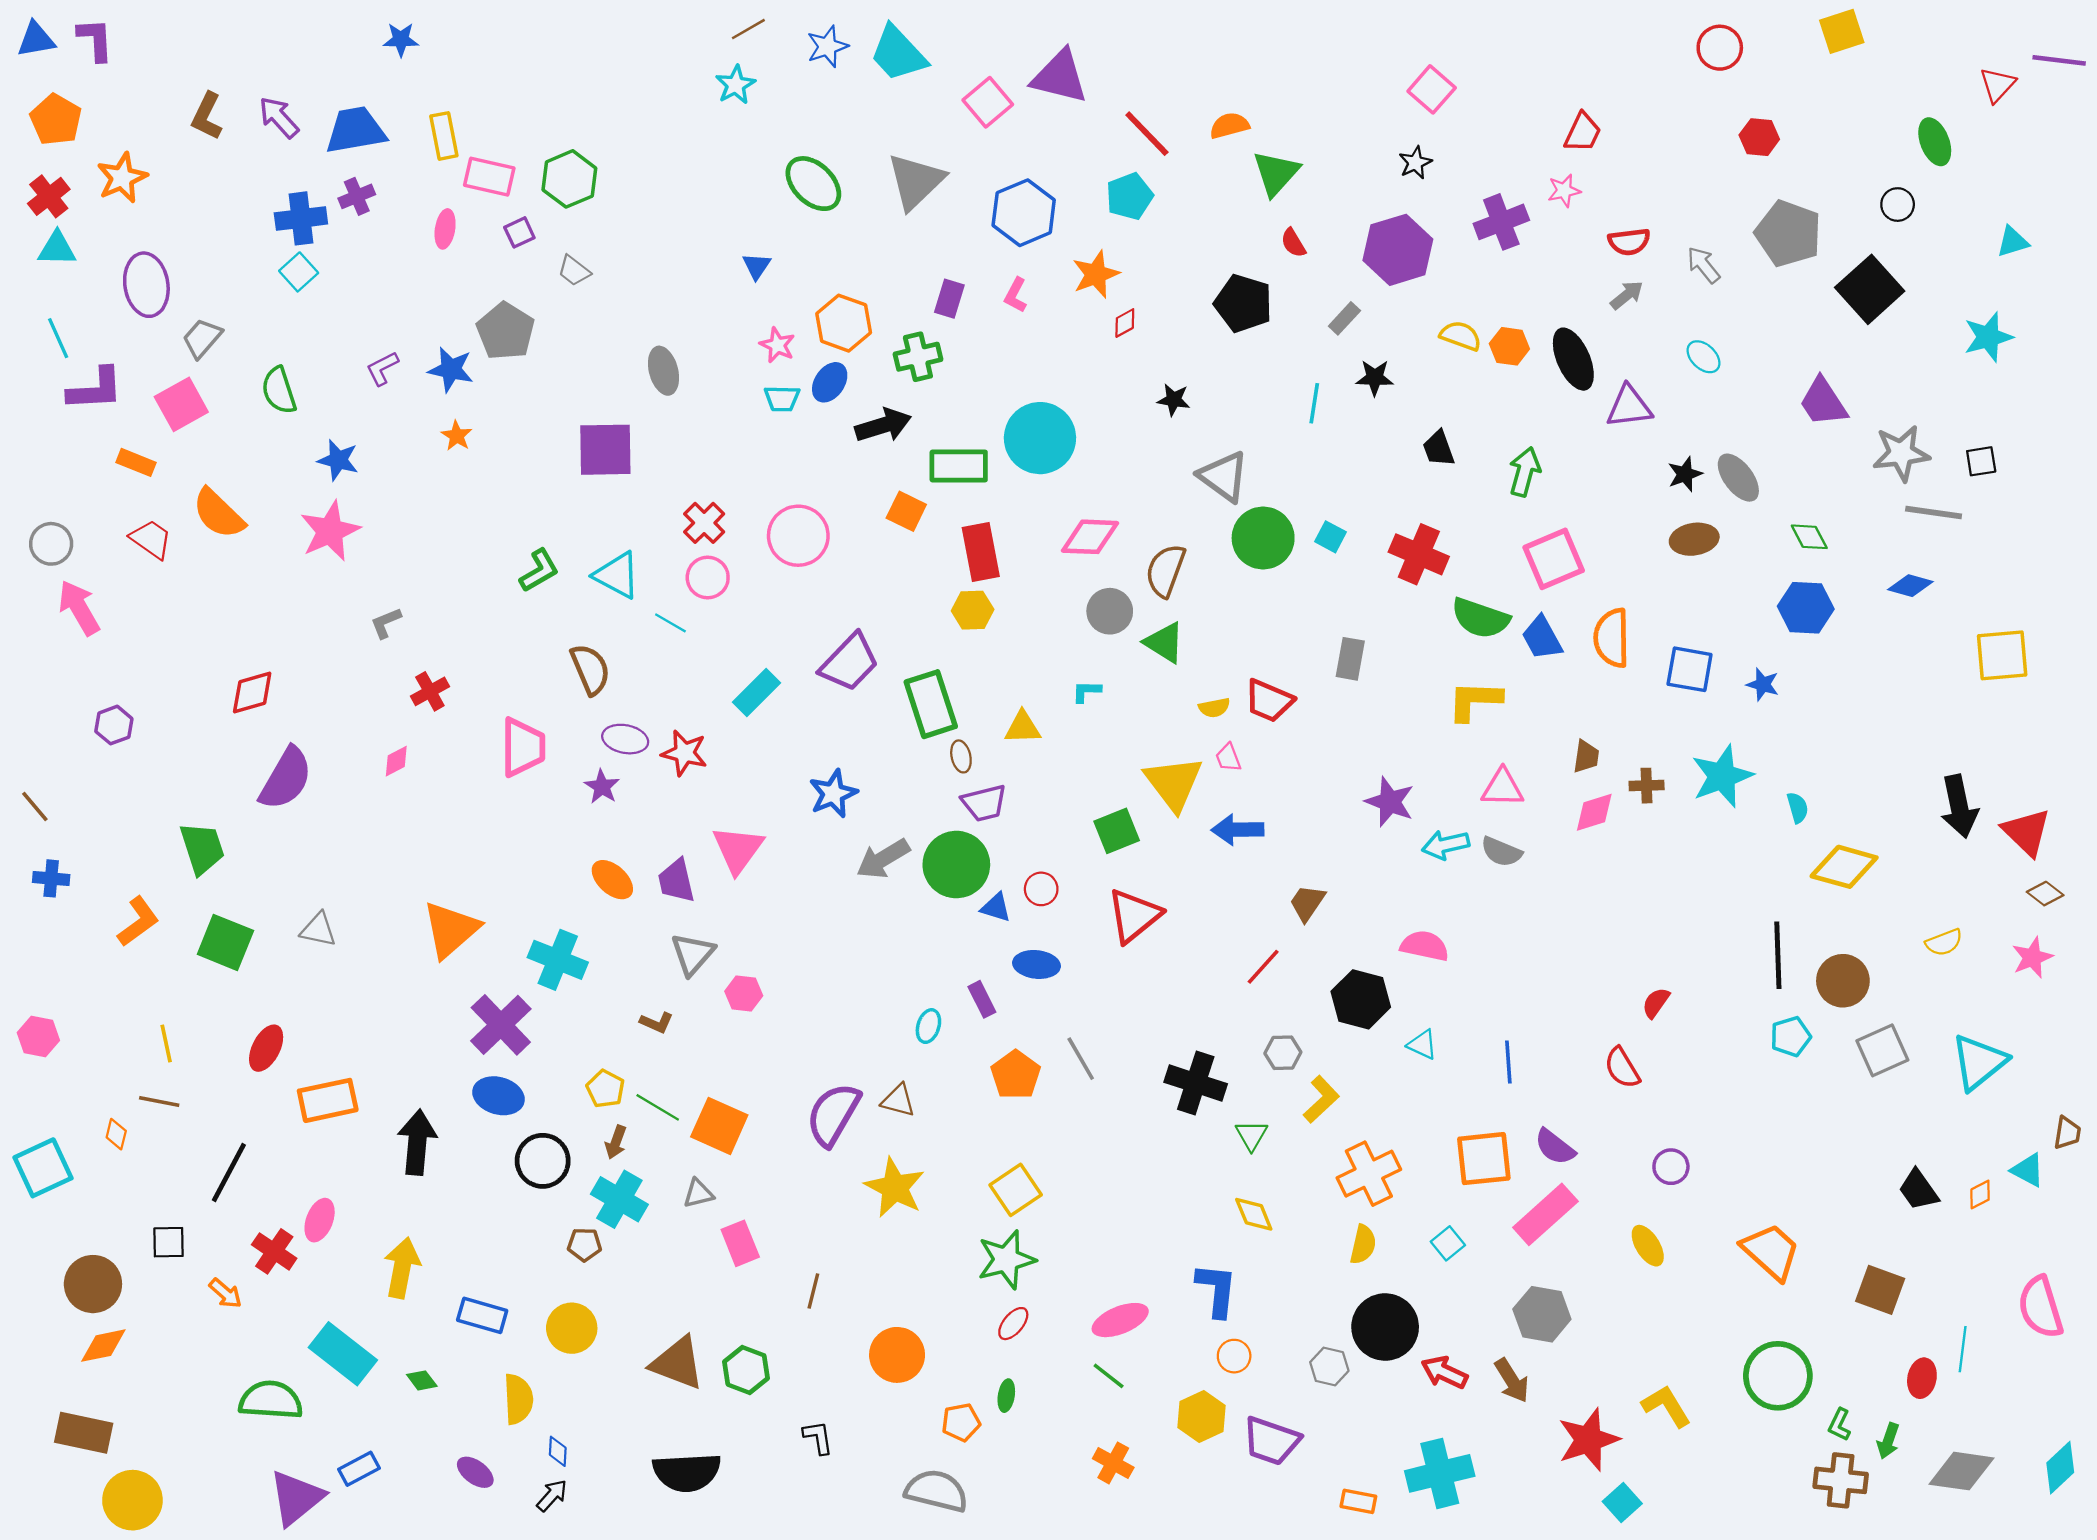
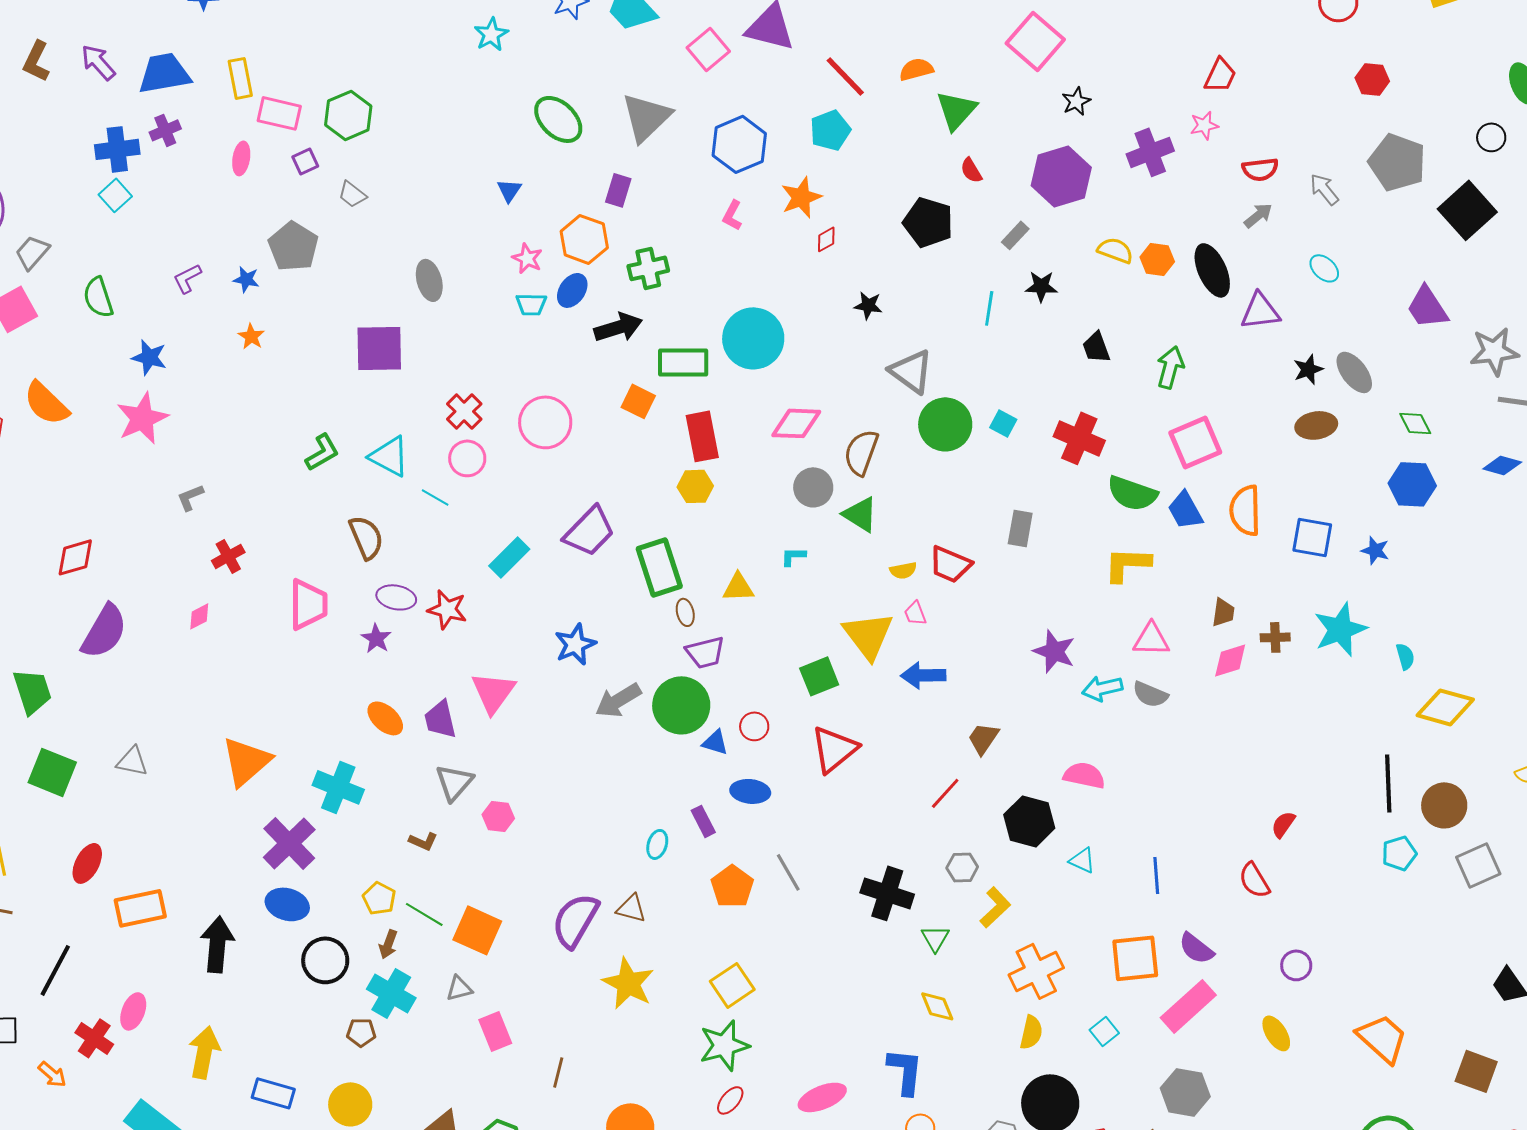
pink square: (1432, 89) -> (1035, 41), moved, size x1.4
purple rectangle: (949, 299) -> (618, 190), moved
blue star: (451, 370) -> (246, 279), size x0.7

